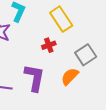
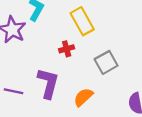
orange semicircle: (70, 76) -> (83, 97), moved

